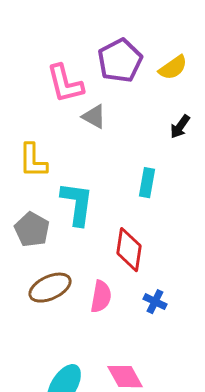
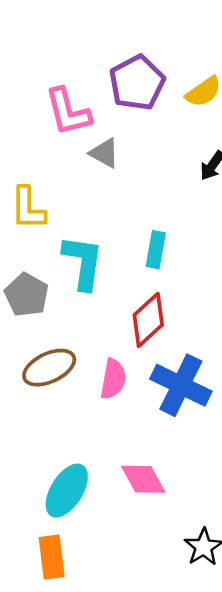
cyan rectangle: (147, 183) -> (156, 250), moved
red diamond: (129, 250) -> (148, 320), turned 39
blue cross: (155, 302) -> (181, 385), size x2.0

